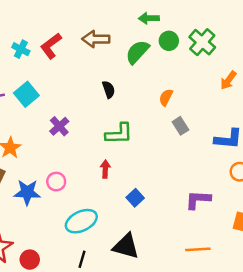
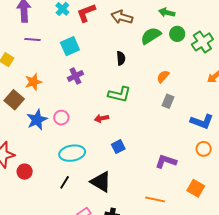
cyan square: (26, 94) -> (70, 46), moved
gray rectangle: (180, 126) -> (168, 101), turned 40
red arrow: (105, 169) -> (102, 118), turned -120
blue star: (27, 192) -> (37, 120), turned 30

